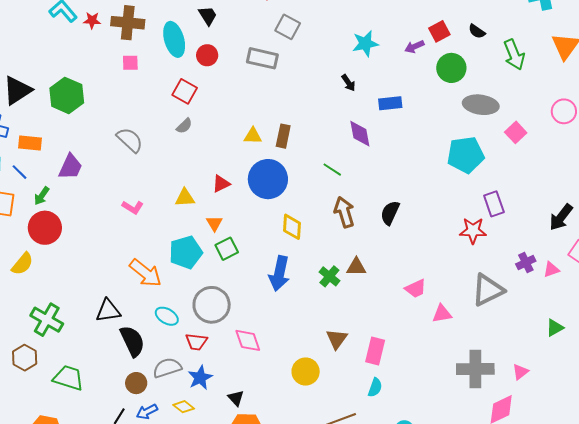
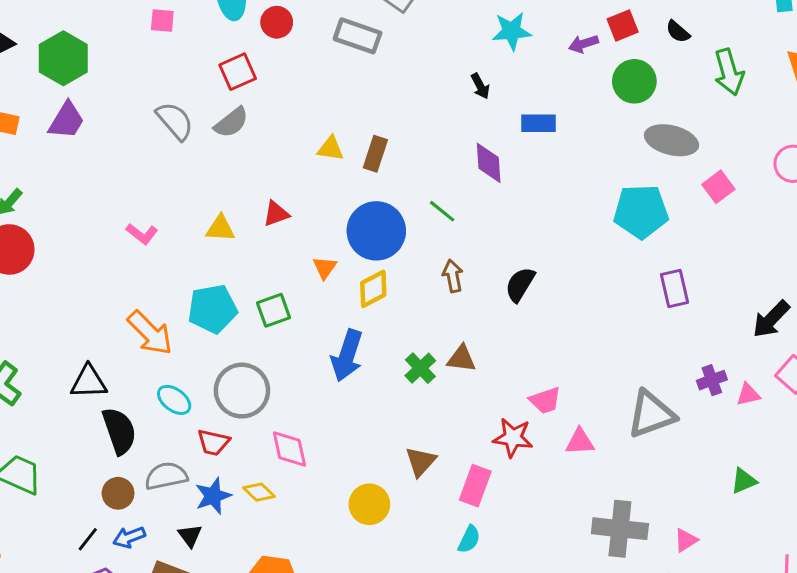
red square: (185, 91) -> (238, 72), turned 30
gray semicircle: (184, 126) -> (231, 122), size x1.4
gray semicircle: (130, 140) -> (175, 121), moved
purple trapezoid: (70, 167) -> (66, 120), moved
blue circle: (268, 179) -> (376, 231), moved
brown arrow: (344, 212) -> (453, 276), size x0.7
orange triangle: (214, 223) -> (325, 268), moved
yellow diamond: (292, 227) -> (373, 289), turned 52
red star: (473, 231) -> (513, 438), moved
black triangle: (236, 398) -> (190, 536), moved
yellow diamond: (184, 407) -> (259, 492), moved

